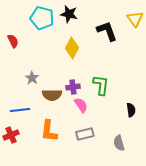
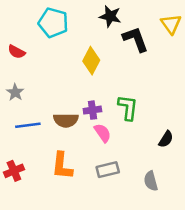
black star: (69, 14) -> (110, 16), moved
red semicircle: (13, 41) -> (16, 52), turned 144
gray star: (32, 78) -> (15, 92), moved
blue line: (20, 110) -> (28, 125), moved
black semicircle: (131, 110) -> (166, 139), turned 40

